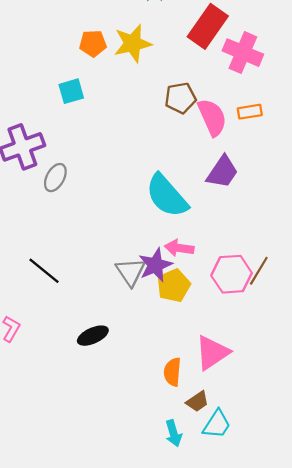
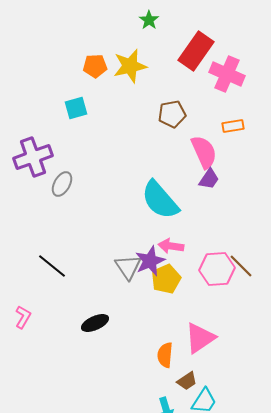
pink semicircle: (212, 117) -> (204, 152), moved
purple trapezoid: (222, 172) -> (209, 179), size x0.7
brown line: (259, 271) -> (241, 266), turned -76

